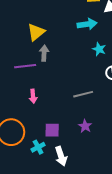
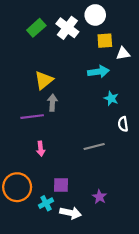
purple star: (85, 126) -> (99, 197), moved
white arrow: (61, 156) -> (71, 213), turned -60

